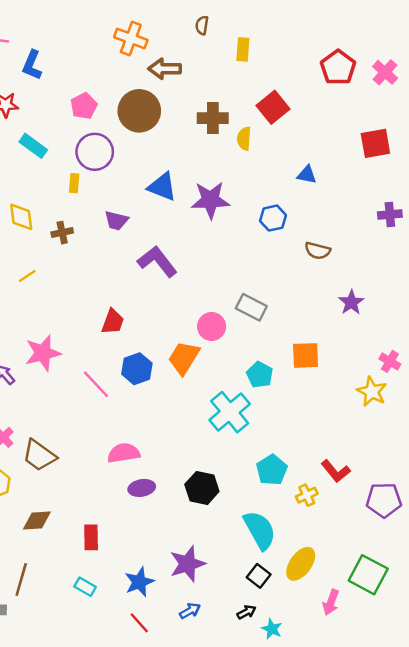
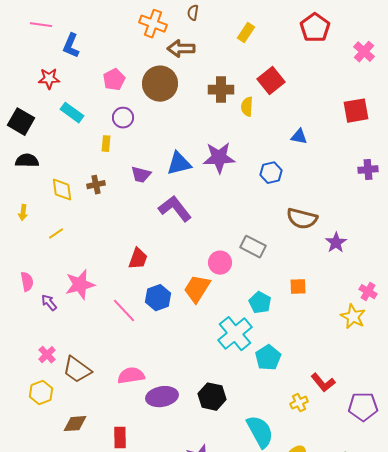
brown semicircle: (202, 25) -> (193, 13), moved
yellow rectangle: (243, 49) -> (246, 33), turned 30
red pentagon: (338, 67) -> (315, 28), moved
purple circle: (95, 152) -> (123, 118), size x0.7
blue triangle: (162, 187) -> (179, 164), moved, turned -36
yellow diamond: (21, 217) -> (62, 190), moved
brown semicircle: (318, 251) -> (302, 219), moved, size x1.4
yellow line: (27, 276) -> (56, 234), moved
orange square: (306, 355) -> (298, 287), size x0.7
pink semicircle: (124, 453) -> (131, 376), moved
cyan pentagon: (272, 470) -> (268, 358), moved
purple ellipse: (142, 488) -> (162, 397), size x1.4

